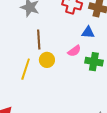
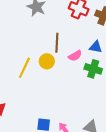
blue triangle: (88, 32) -> (96, 47), moved
brown line: (39, 40) -> (57, 43), moved

